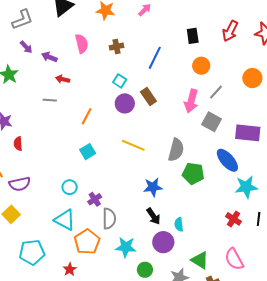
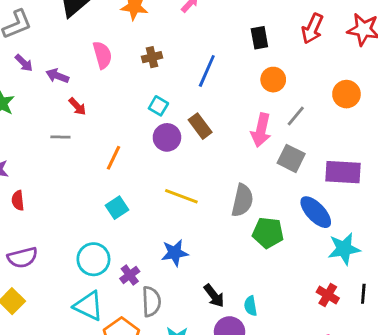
red arrow: (63, 79) -> (77, 106), turned -144
cyan circle: (70, 187) -> (93, 259), size x1.5
blue star: (153, 187) -> (175, 253), moved

